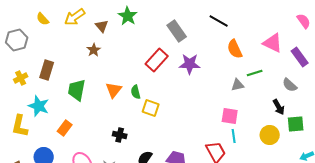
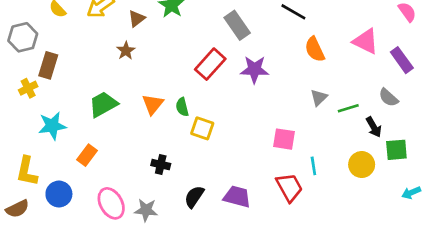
brown triangle: (102, 26) -> (137, 19), turned 32
brown rectangle: (47, 70) -> (48, 65), moved
green line: (255, 73) -> (348, 108), moved
gray triangle: (238, 85) -> (319, 98), turned -32
green trapezoid: (77, 90) -> (103, 104), turned 50
cyan star: (39, 106) -> (52, 126), turned -30
pink square: (230, 116) -> (284, 139), moved
yellow L-shape: (20, 126) -> (27, 171), moved

